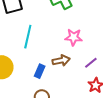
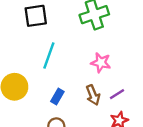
brown arrow: (61, 61) -> (93, 95), moved, turned 72

